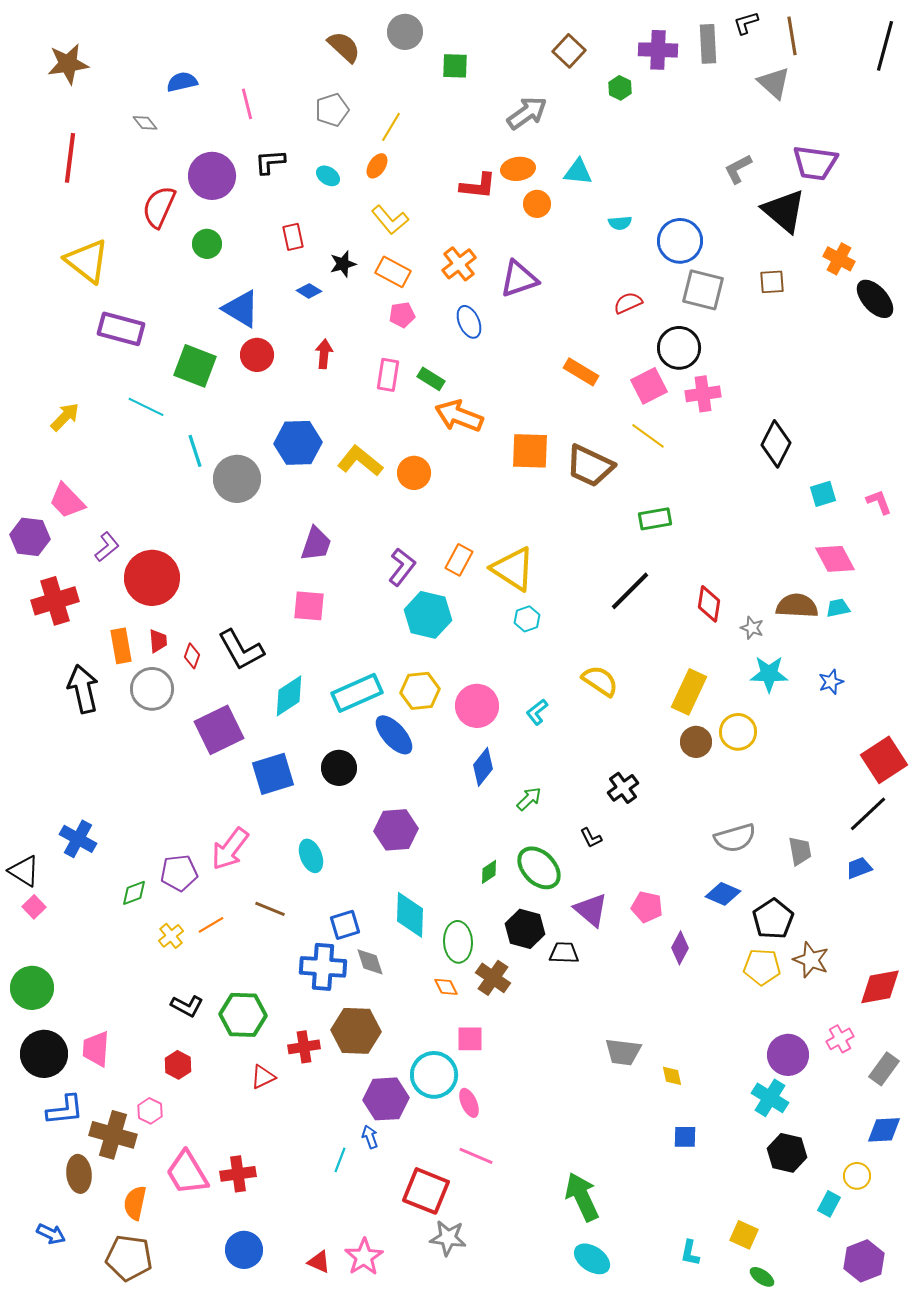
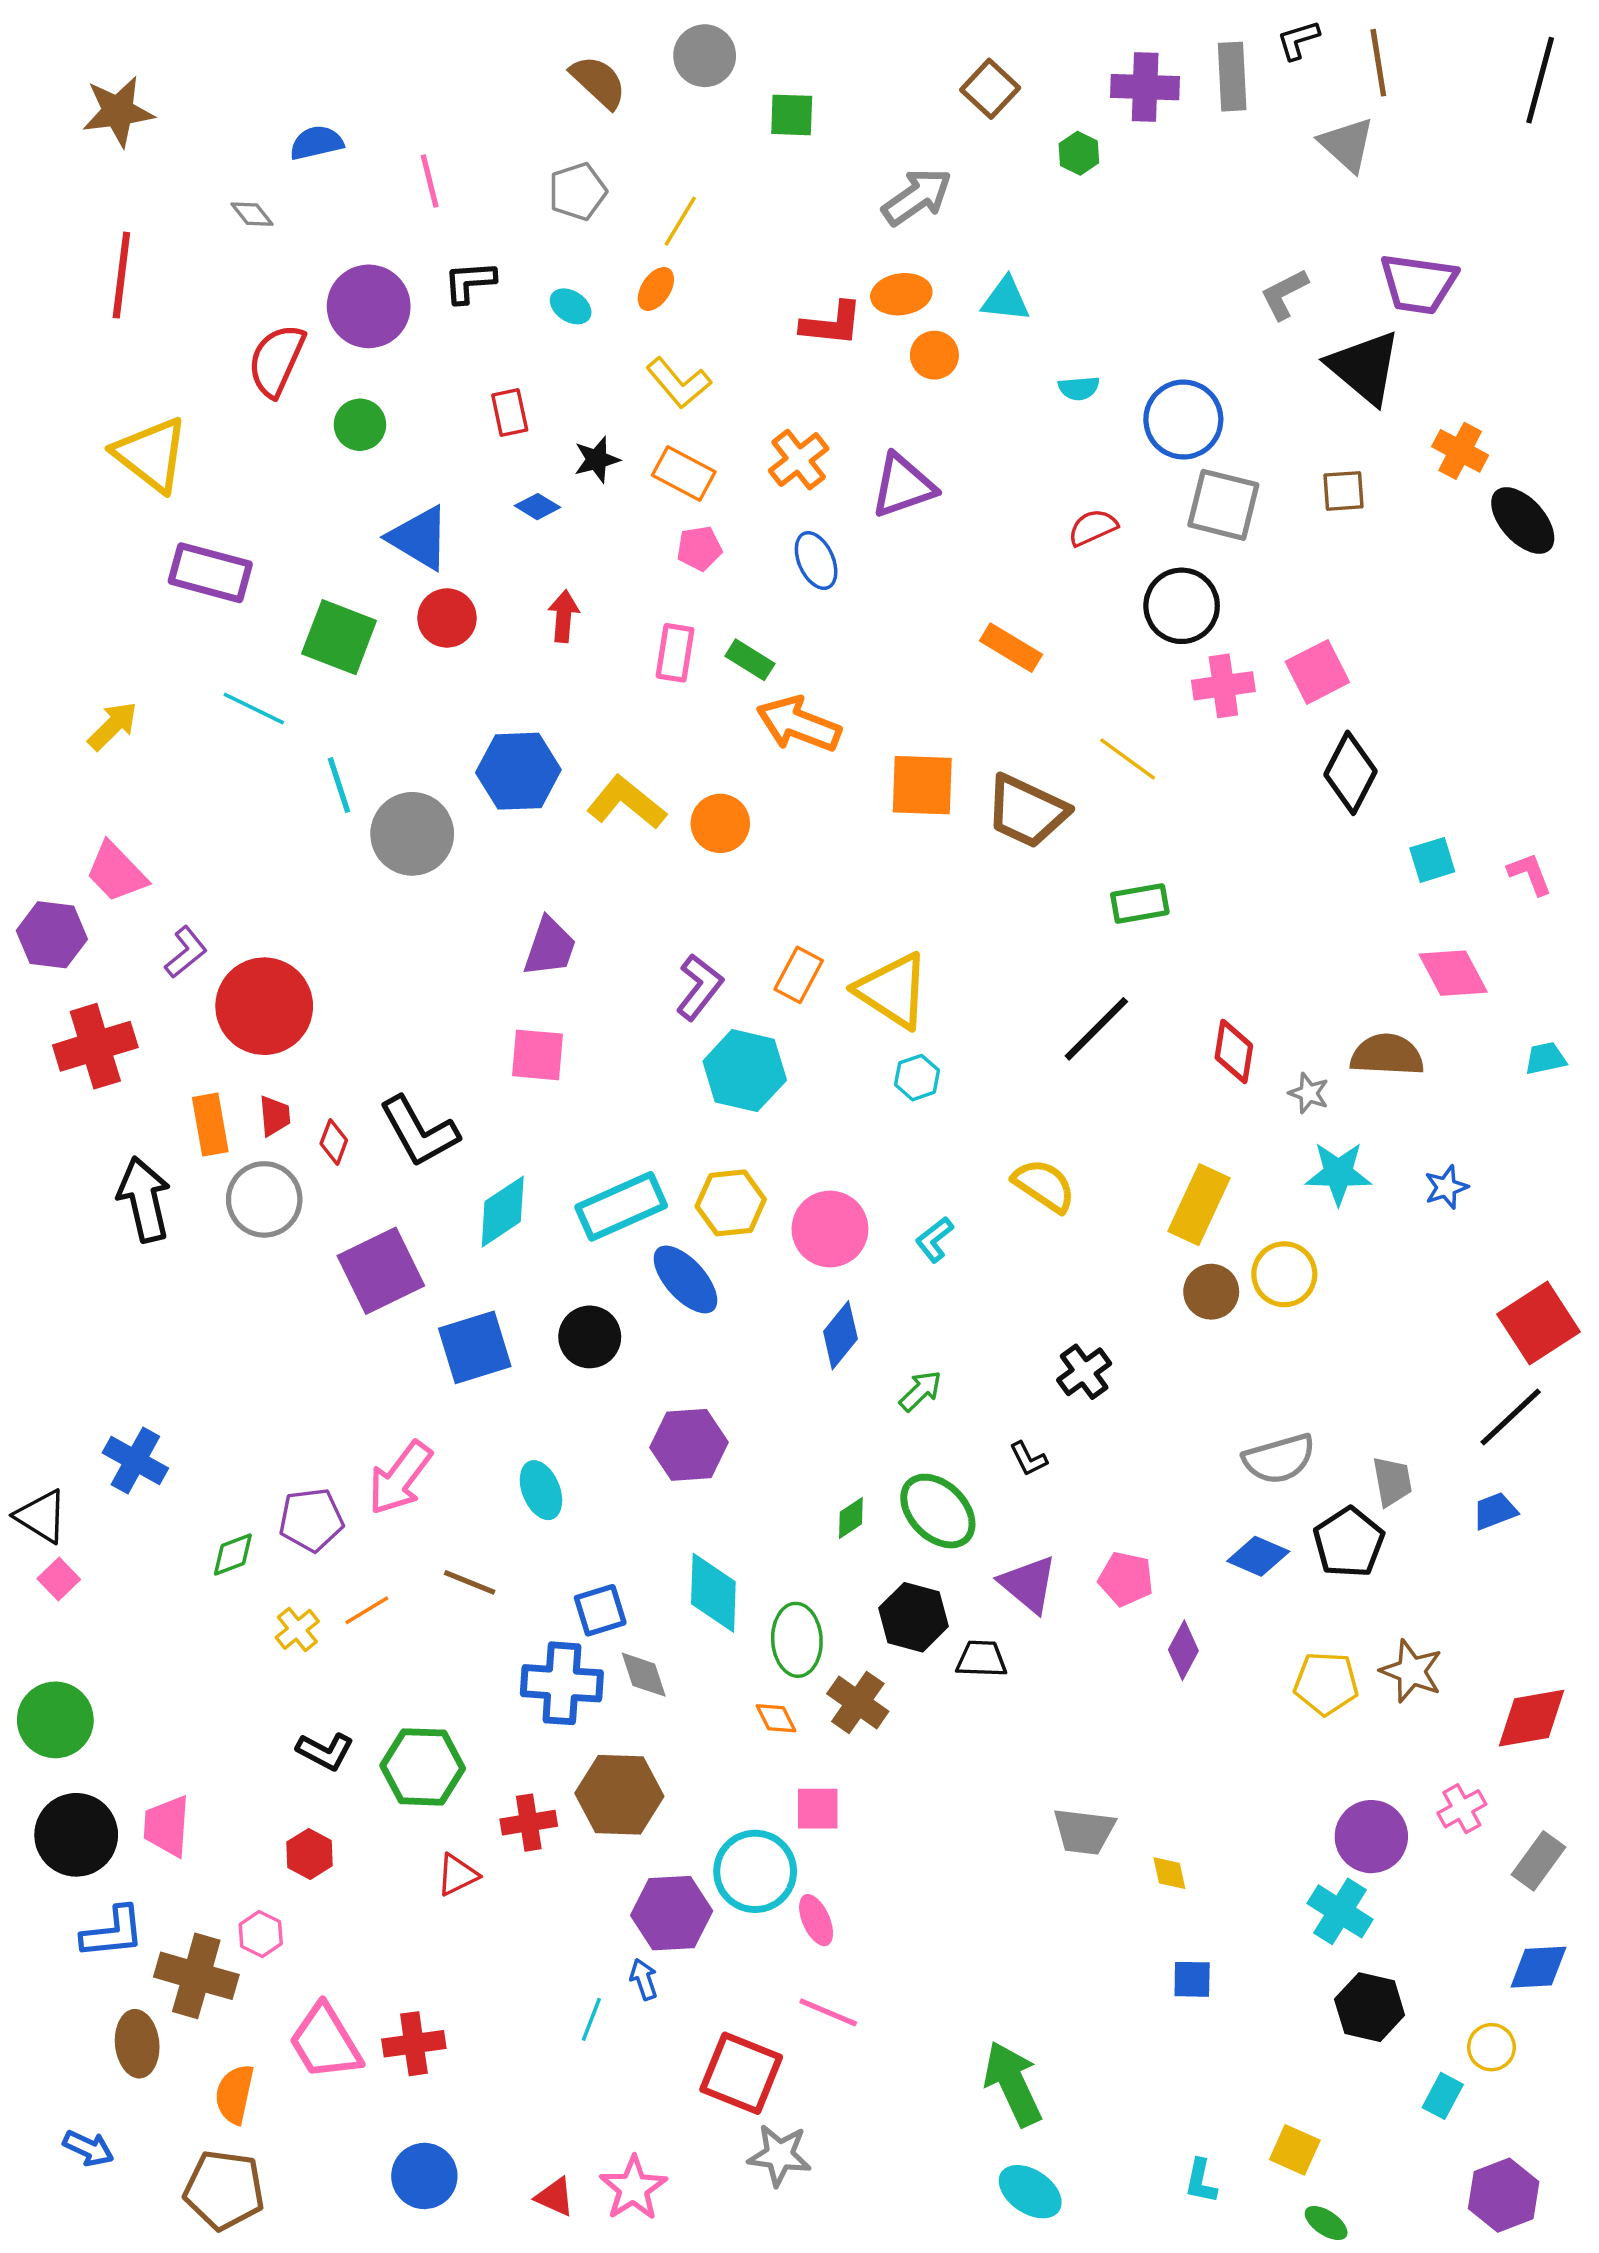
pink square: (649, 386) -> (1317, 672), moved
cyan trapezoid: (838, 608) -> (1545, 1058), moved
black pentagon: (773, 919) -> (1349, 1542), moved

